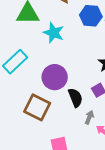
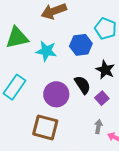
blue hexagon: (91, 16) -> (81, 45), moved
black semicircle: (75, 98) -> (83, 85), moved

